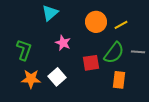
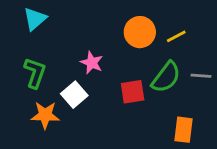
cyan triangle: (50, 13) -> (35, 19), moved
white square: (57, 77) -> (74, 95), moved
orange rectangle: (119, 80) -> (184, 130), moved

